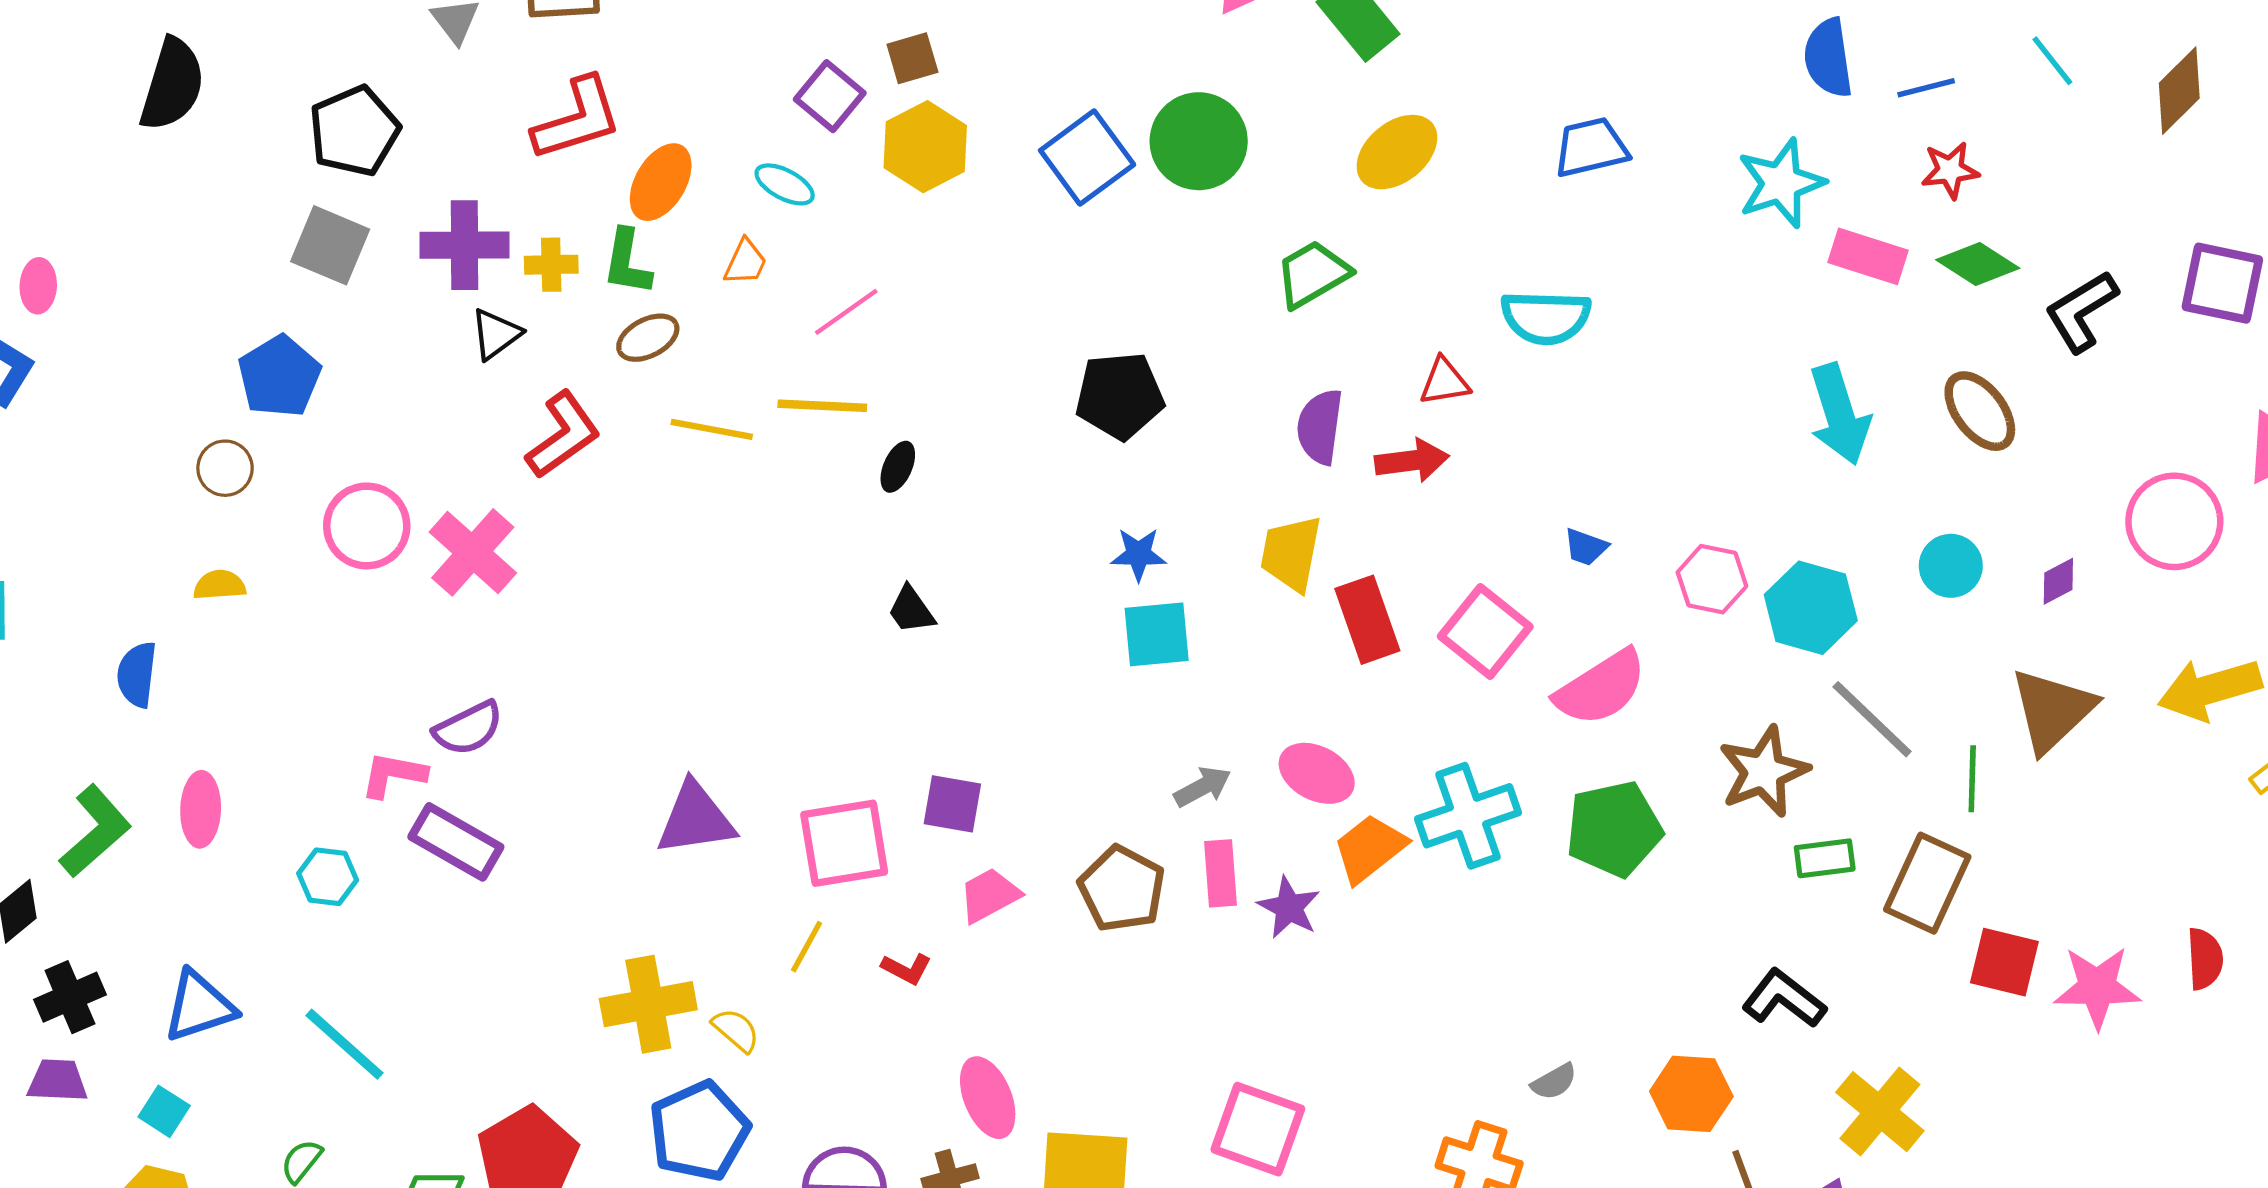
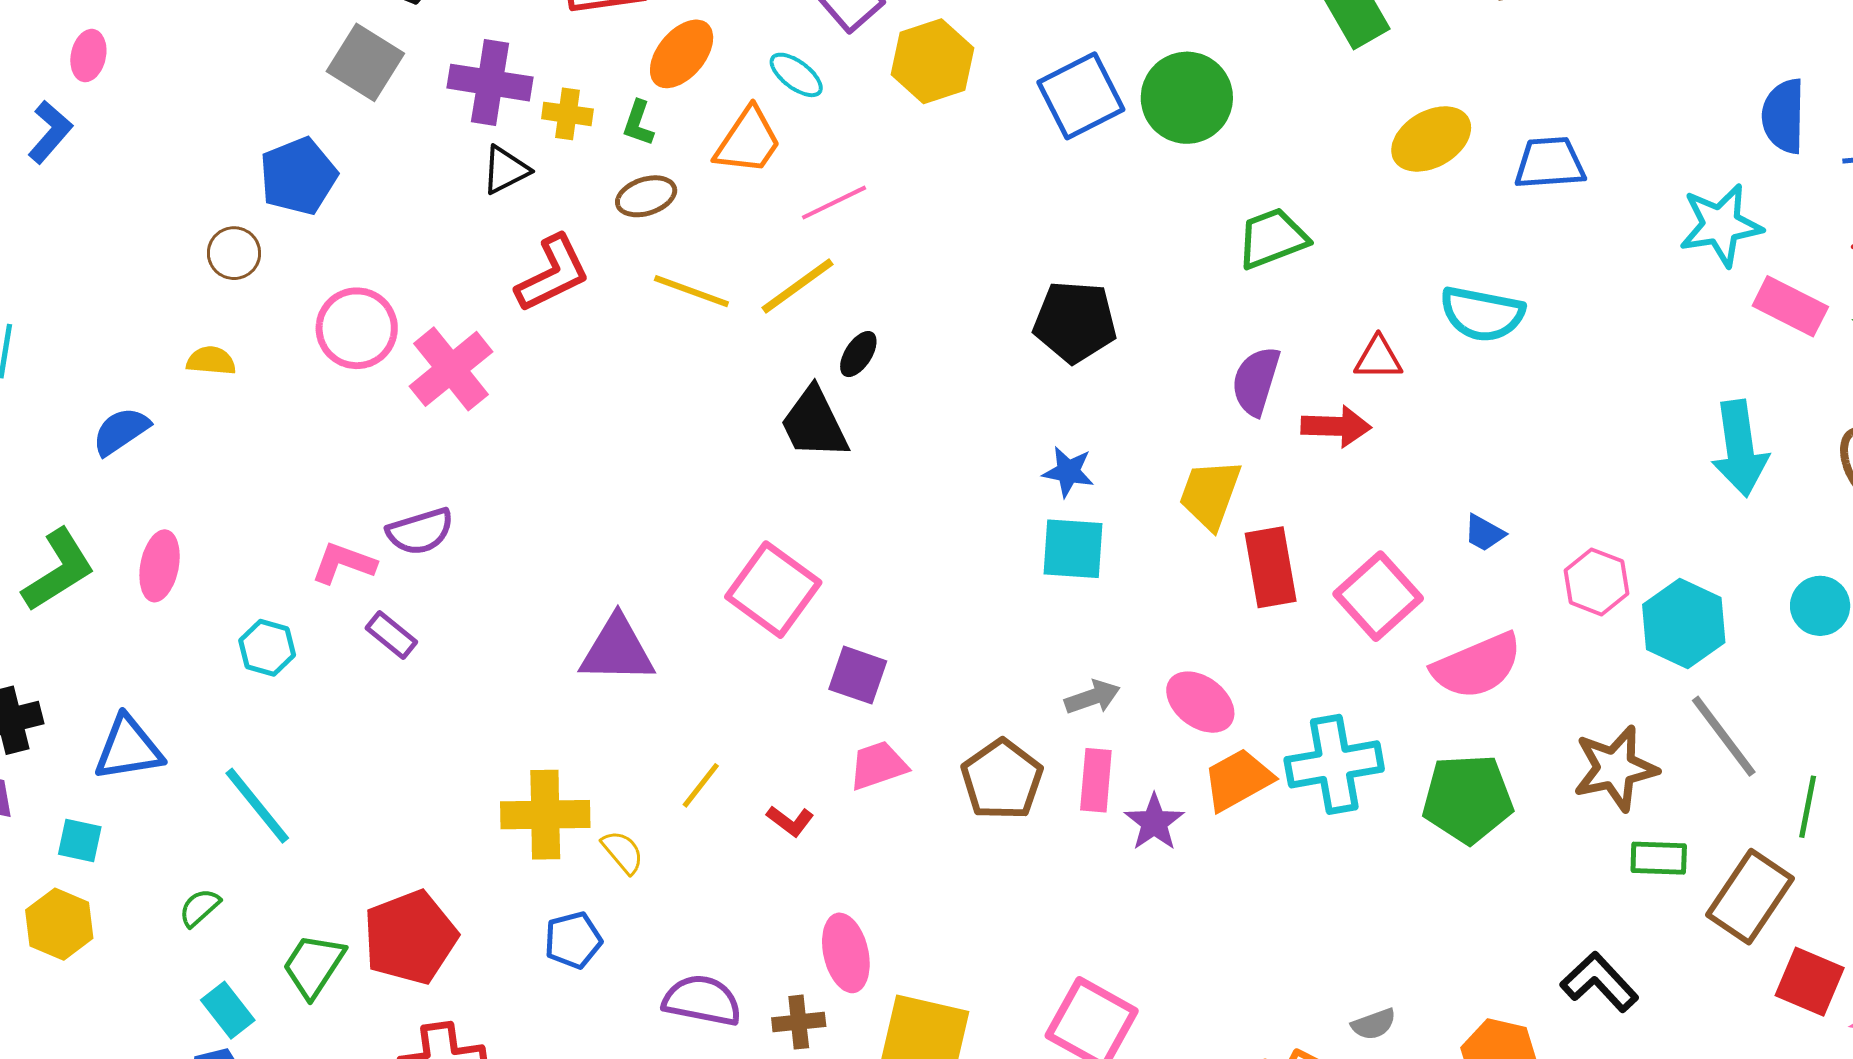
yellow ellipse: (1397, 152) -> (1431, 139), moved
green L-shape: (627, 262) -> (638, 123), size x0.7
orange trapezoid: (745, 262) -> (748, 141), size x1.6
yellow line: (822, 406) -> (798, 286), turned -48
black trapezoid: (911, 610) -> (814, 423), moved, size x1.6
blue semicircle: (137, 675) -> (121, 431), turned 40
purple rectangle: (456, 842) -> (391, 635), size x0.6
pink square: (844, 843) -> (773, 590), moved, turned 36
cyan square: (164, 1111) -> (80, 841), turned -30
blue pentagon: (699, 1131) -> (573, 940), size x0.6

